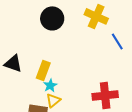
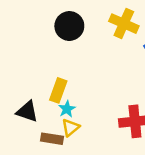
black triangle: (13, 63) -> (27, 111), moved

